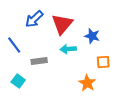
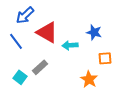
blue arrow: (34, 19) -> (25, 15), moved
red triangle: (62, 24) -> (47, 32), moved, turned -40
gray rectangle: (39, 61) -> (40, 67), moved, turned -35

